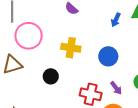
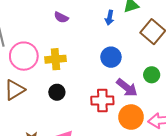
yellow cross: (71, 48) -> (55, 59), moved
purple arrow: (116, 88) -> (127, 88), size x1.5

